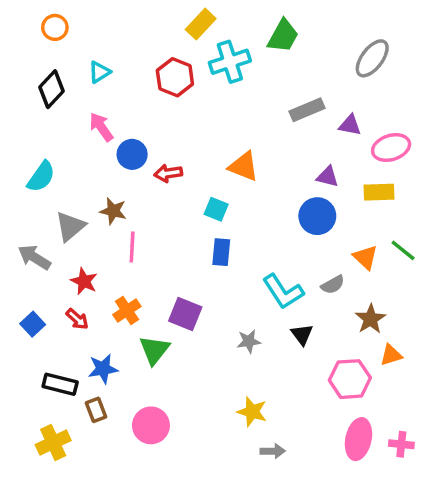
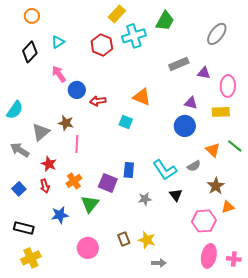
pink ellipse: (391, 148) -> (228, 86), turned -70
cyan semicircle: (41, 177) -> (15, 110), moved
blue rectangle: (221, 252) -> (129, 170), moved
red arrow: (77, 319) -> (45, 186), turned 32
black rectangle: (60, 384) -> (24, 228), moved
brown rectangle: (96, 410) -> (124, 239), moved

